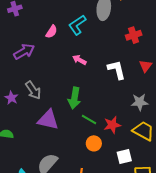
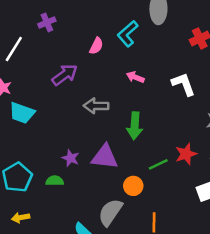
gray arrow: (33, 90) -> (96, 106), moved, turned 132
purple star: (11, 98) -> (71, 158), moved
green line: (89, 120) -> (158, 164), moved, turned -49
orange circle: (94, 143) -> (133, 186), moved

